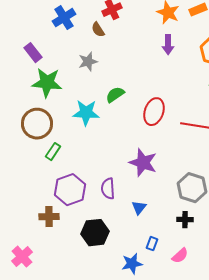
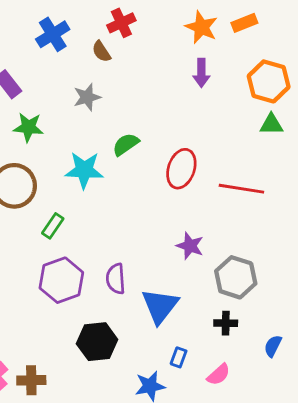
green star: (47, 83) -> (28, 127), size x0.7
green rectangle: (53, 152) -> (53, 226), moved
purple star: (143, 163) -> (190, 246), moved, size x0.7
blue triangle: (139, 208) -> (160, 306), size x1.8
brown cross: (49, 217) -> (31, 380), moved

